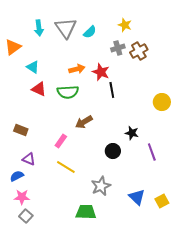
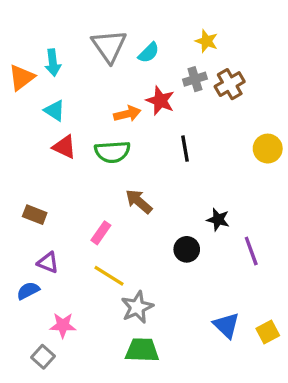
cyan arrow: (39, 28) -> (53, 63), moved
red star: (101, 72) -> (160, 101), moved
yellow circle: (162, 102) -> (268, 149), moved
brown arrow: (84, 122) -> (139, 201), turned 72
gray star: (101, 186) -> (137, 307), moved
pink star: (22, 197) -> (63, 325), moved

